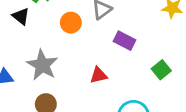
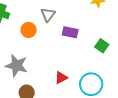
red triangle: (99, 75) -> (61, 78), moved

